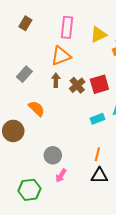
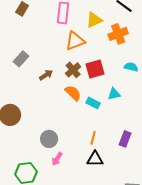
orange triangle: (61, 56) -> (75, 41), moved
brown arrow: (56, 80) -> (46, 75), moved, turned 56
orange semicircle: (37, 109) -> (73, 93), moved
cyan rectangle: (97, 119) -> (93, 103), turned 48

